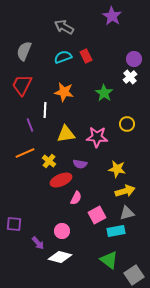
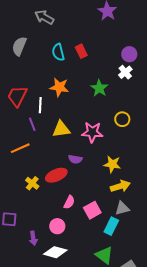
gray arrow: (64, 27) -> (44, 17), moved
cyan semicircle: (63, 57) -> (58, 52), turned -84
red trapezoid: (22, 85) -> (17, 96), moved
purple line: (30, 125) -> (32, 124), moved
yellow cross: (49, 161) -> (32, 183), moved
pink semicircle: (76, 198) -> (69, 202), moved
cyan rectangle: (116, 231) -> (111, 226), turned -54
purple arrow: (38, 243) -> (33, 238), turned 32

